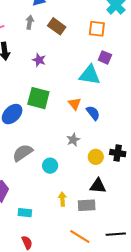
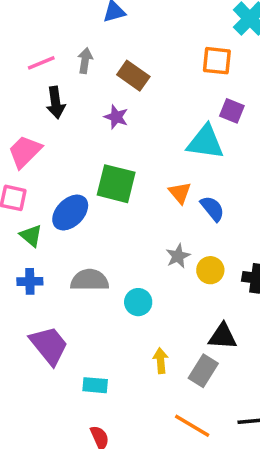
gray arrow: (30, 22) -> (85, 61), moved
brown rectangle: (57, 26) -> (133, 76), moved
gray semicircle: (23, 153) -> (90, 280), turned 35
yellow circle: (96, 157) -> (210, 270), moved
gray rectangle: (87, 205) -> (203, 371), turned -54

